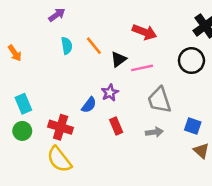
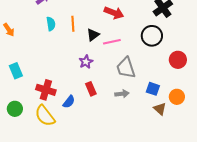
orange line: (94, 46) -> (73, 24), turned 35
blue semicircle: (89, 105) -> (69, 102), moved
green circle: (22, 131) -> (15, 109), moved

